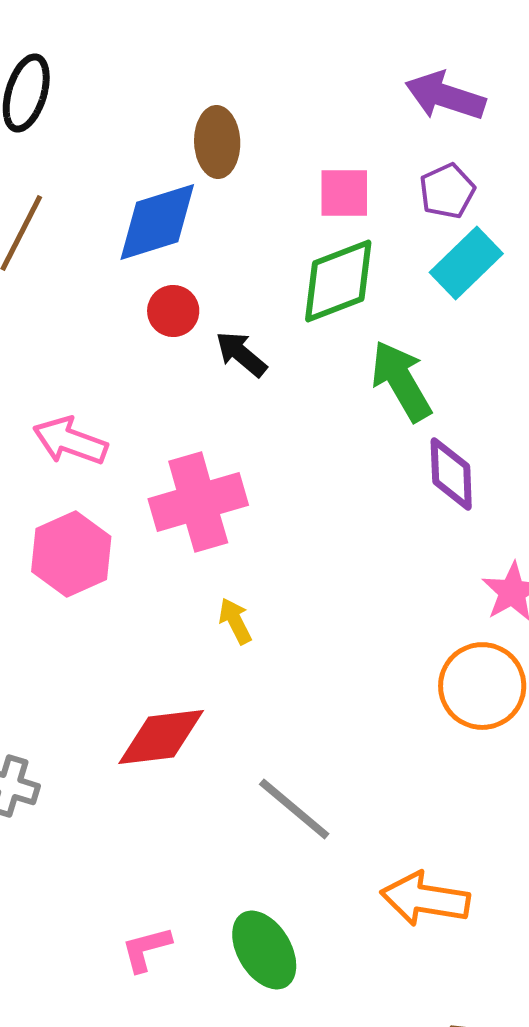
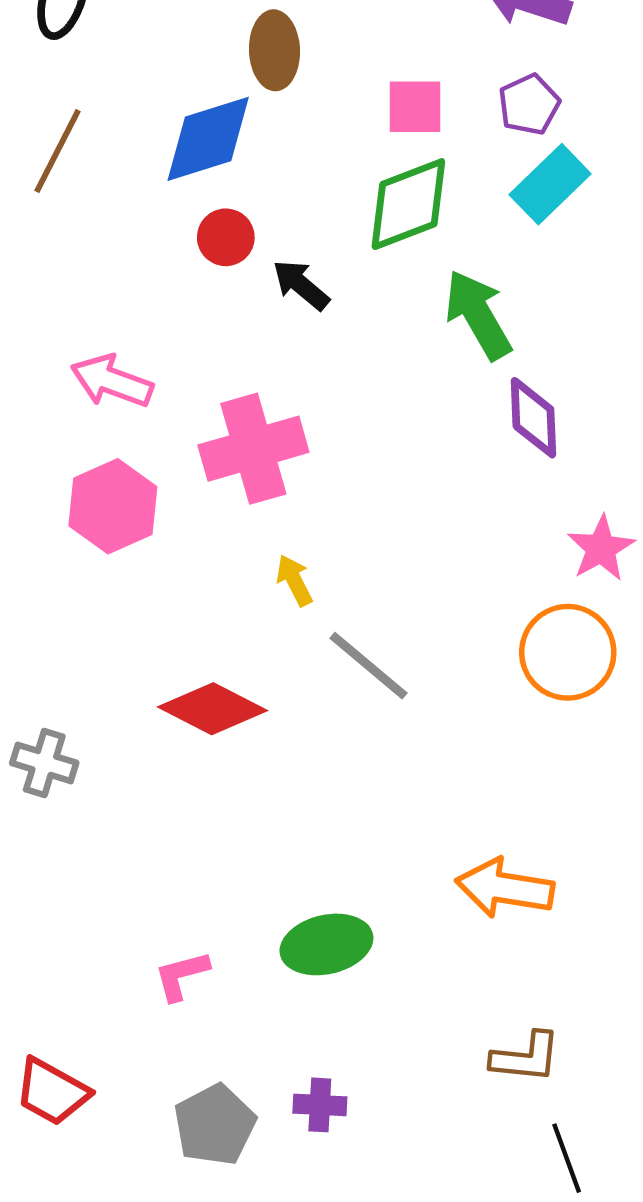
red diamond: (161, 737) -> (212, 709), turned 34
gray line: (294, 809) -> (369, 666), moved
pink L-shape: (146, 949) -> (182, 975), moved
green ellipse: (264, 950) -> (326, 944), turned -72

